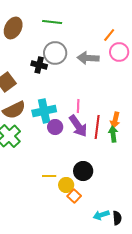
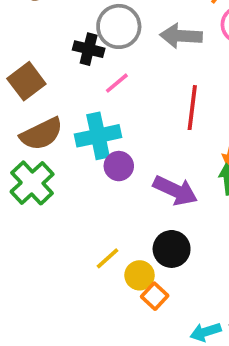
pink line: (78, 106) -> (117, 83), moved, turned 48
purple arrow: (78, 126) -> (175, 191), moved, turned -30
red line: (97, 127) -> (192, 108), moved
yellow line: (49, 176) -> (107, 258), turned -40

